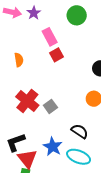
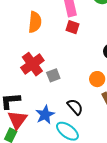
red square: (57, 55) -> (73, 27), turned 32
orange semicircle: (19, 60) -> (35, 22), size x1.5

